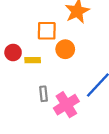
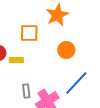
orange circle: (65, 49) -> (66, 50), moved

